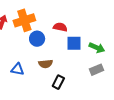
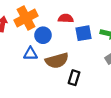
brown semicircle: (46, 64) -> (57, 61), size x1.5
blue triangle: (17, 69) -> (30, 54), moved

